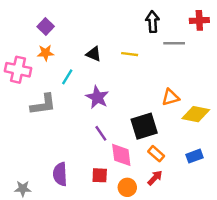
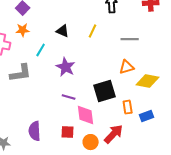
gray line: (174, 43) -> (130, 39), moved
yellow line: (130, 54) -> (93, 31), turned -72
purple line: (101, 133) -> (69, 97), turned -40
orange rectangle: (156, 154) -> (128, 107), moved, turned 40
red arrow: (155, 178) -> (114, 134), size x1.5

